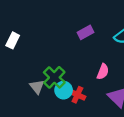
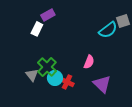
purple rectangle: (86, 32) -> (48, 15), moved
white rectangle: (13, 40) -> (37, 29), moved

